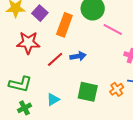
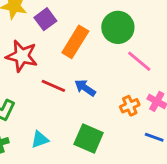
blue arrow: (78, 56) -> (85, 88), turned -147
red line: (55, 59) -> (53, 86), turned 54
orange cross: (117, 89) -> (130, 106), moved

